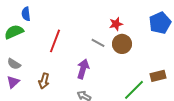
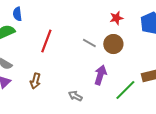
red star: (116, 24) -> (116, 18), moved
purple arrow: (83, 69) -> (100, 75), moved

